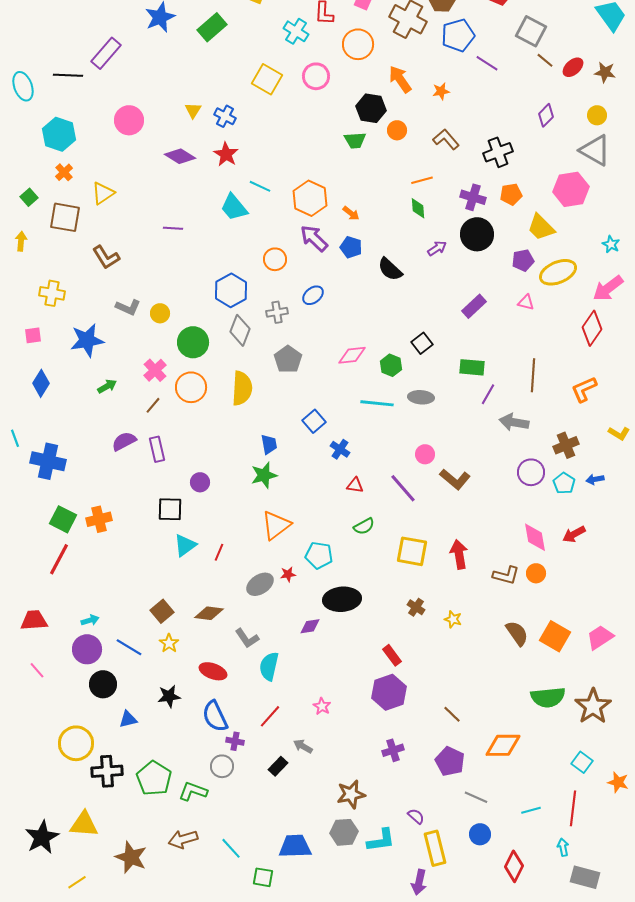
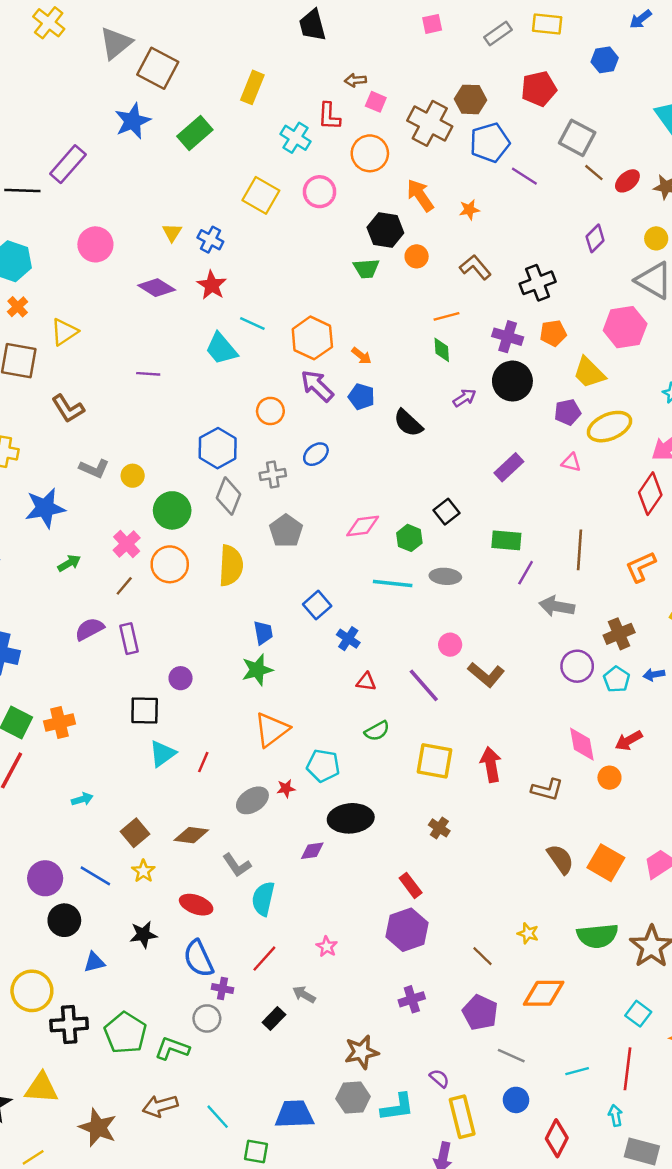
orange circle: (536, 573) -> (609, 778), moved
yellow star: (453, 619) -> (528, 933), moved
cyan arrow: (90, 620) -> (82, 799), moved

